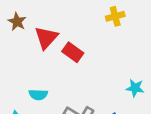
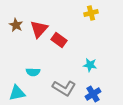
brown star: (17, 22) -> (16, 25), moved
cyan star: (135, 88) -> (90, 65), moved

